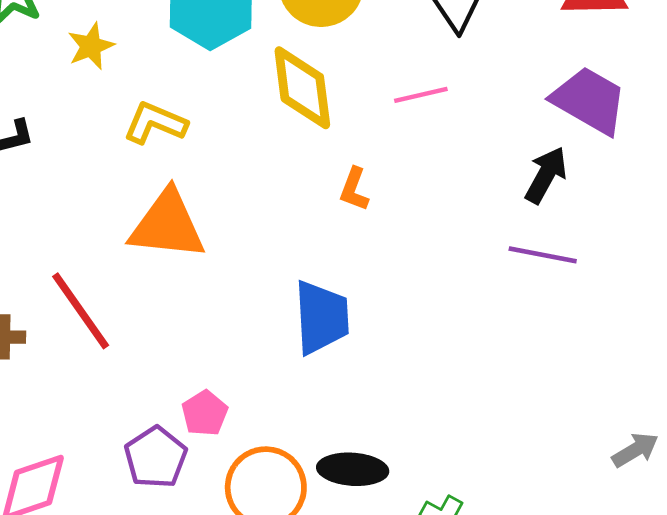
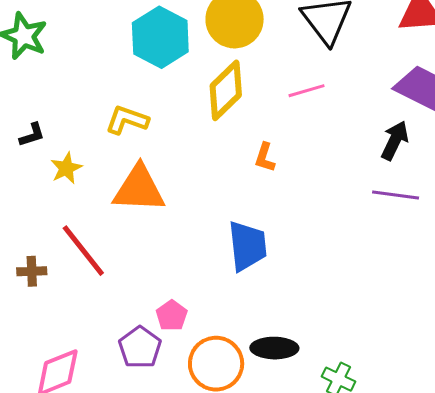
yellow star: (91, 46) -> (66, 168), moved
yellow diamond: (302, 88) -> (226, 90), turned 56

